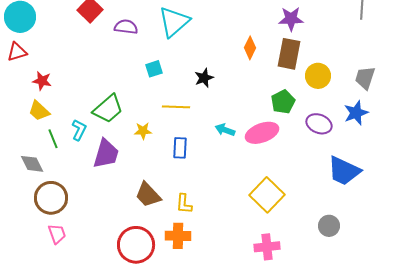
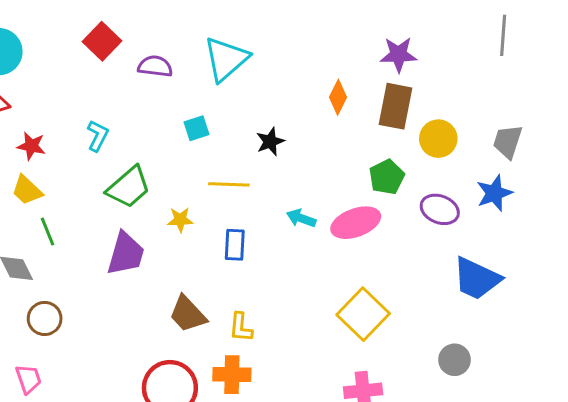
cyan L-shape: (79, 130) -> (98, 136), moved
brown circle: (51, 198) -> (45, 318), size x0.7
pink trapezoid: (57, 234) -> (28, 379), moved

